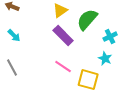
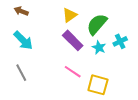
cyan arrow: (14, 36) -> (23, 40), size x1.5
cyan star: (105, 59) -> (99, 47), moved

